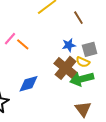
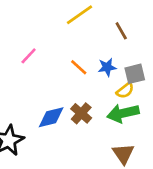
orange line: (23, 44) -> (79, 67), moved
yellow semicircle: (83, 62) -> (125, 90), turned -64
brown cross: (65, 68) -> (81, 113), moved, size x0.7

